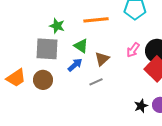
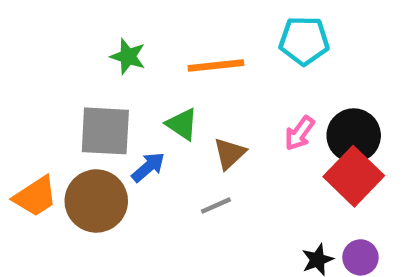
green star: (57, 26) -> (128, 56), moved
blue arrow: (75, 65) -> (148, 167), moved
brown circle: (43, 80) -> (96, 201), size x1.4

